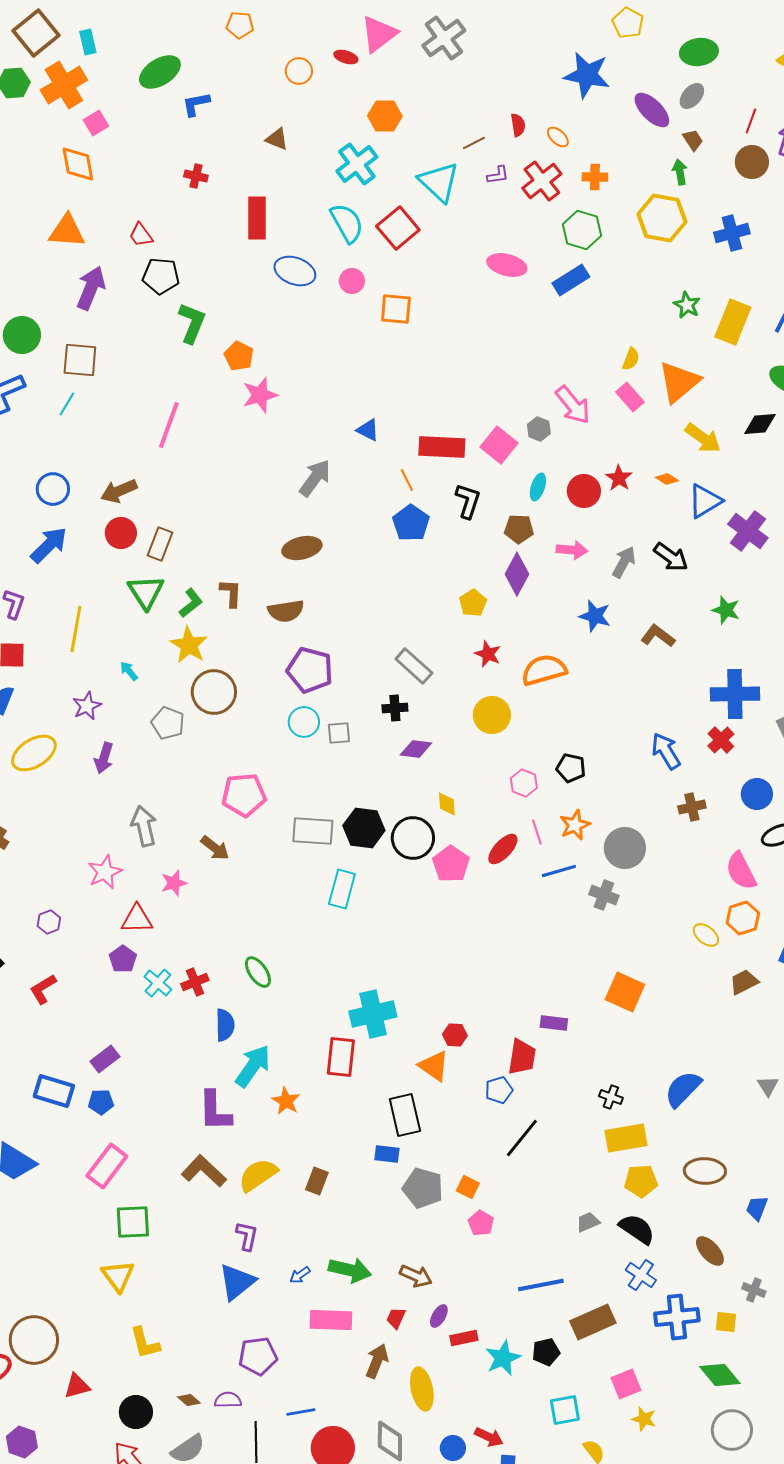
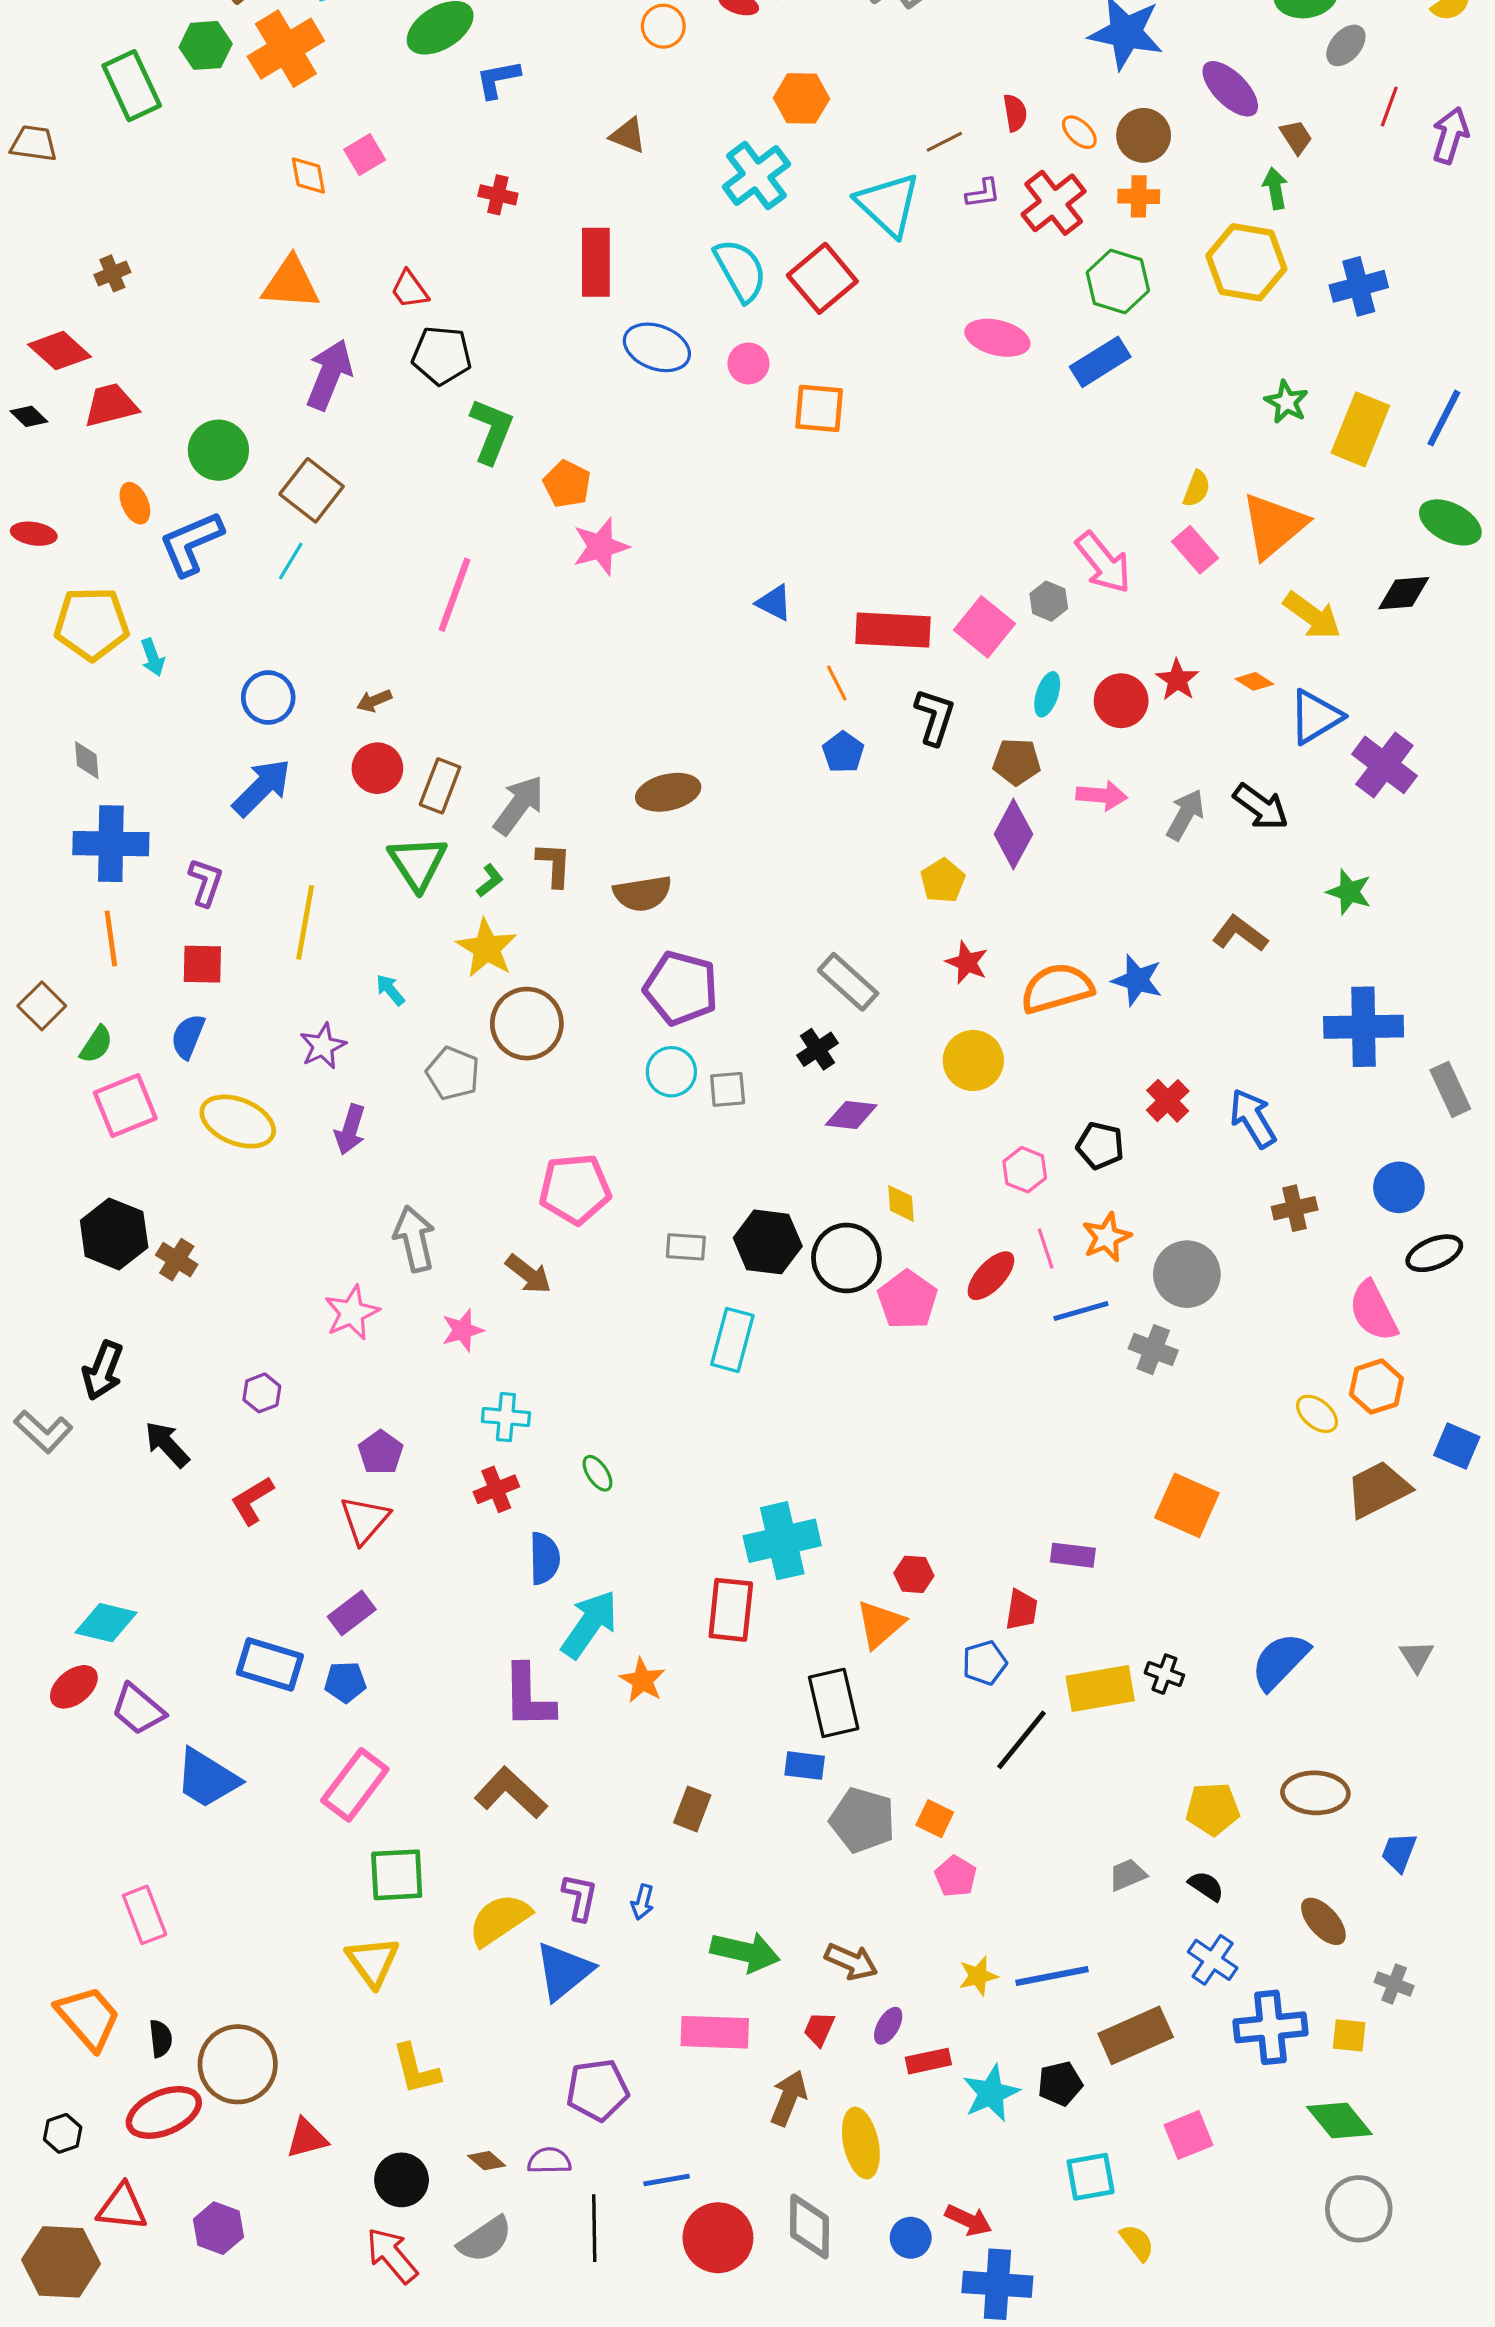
gray ellipse: (692, 96) -> (1346, 45), moved
pink square: (96, 123) -> (365, 155), moved
brown circle: (752, 162) -> (1144, 135), moved
orange diamond: (78, 164) -> (308, 176), size x0.7
brown square: (80, 360) -> (312, 490), turned 33
gray arrow: (315, 478) -> (519, 805), moved
brown arrow: (119, 491) -> (374, 701), size x0.6
blue pentagon: (411, 523) -> (843, 752), size x0.7
green L-shape: (191, 603) -> (490, 881), size x0.7
blue star: (595, 616) -> (1137, 980), moved
black cross: (395, 708) -> (818, 1049), turned -30
red cross: (721, 740) -> (1168, 1101), moved
yellow ellipse: (34, 753) -> (238, 1122), turned 54
gray rectangle: (313, 831) -> (686, 1247), size x0.6
red triangle: (137, 919) -> (365, 1520), moved, turned -48
green ellipse: (258, 972) -> (597, 1473), size x0.7
brown trapezoid: (744, 982) -> (1378, 1489), size x1.4
cyan cross: (158, 983) -> (506, 1417), moved, turned -36
red trapezoid: (522, 1057) -> (1021, 1610), size x0.7
orange triangle: (434, 1066) -> (880, 1624), turned 44
yellow rectangle: (626, 1138) -> (1100, 1688), moved
yellow semicircle: (258, 1175) -> (500, 1920), moved
black semicircle: (637, 1229) -> (1206, 1886), size x0.6
blue arrow: (300, 1275) -> (642, 1902), moved, turned -40
yellow star: (644, 1419) -> (978, 1976), moved, turned -30

